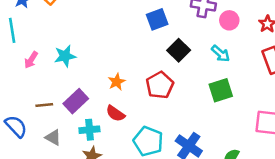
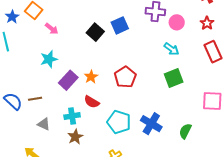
black square: (179, 50) -> (95, 32), moved
pink arrow: (31, 60) -> (52, 29), moved, turned -80
purple rectangle: (76, 101) -> (68, 80), moved
blue semicircle: (16, 126) -> (13, 101), moved

